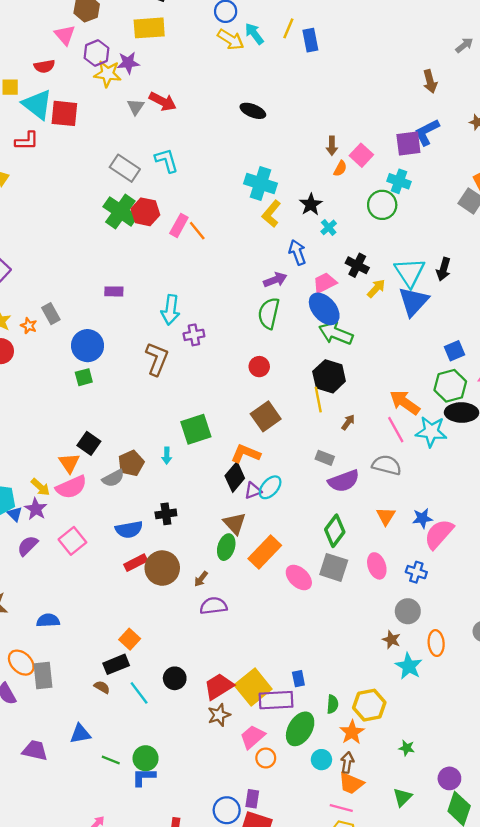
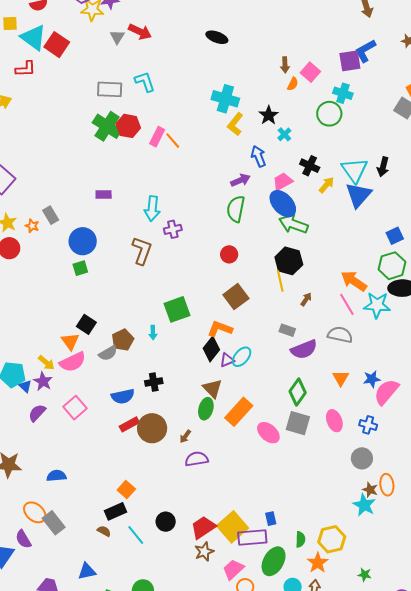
red square: (64, 113) -> (57, 45), turned 30
gray rectangle: (125, 168) -> (110, 89), turned -30
brown star: (391, 640) -> (370, 490), moved
gray rectangle: (43, 676) -> (54, 523), turned -30

